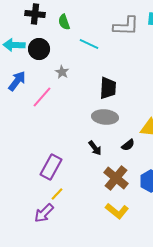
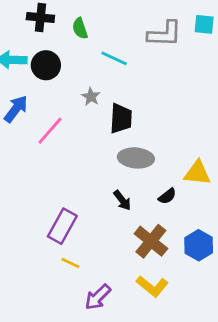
gray star: (62, 72) -> (91, 97), moved
black trapezoid: (108, 88) -> (121, 118), moved
yellow line: (57, 194) -> (70, 263), turned 72
purple arrow: (44, 213) -> (98, 297), moved

